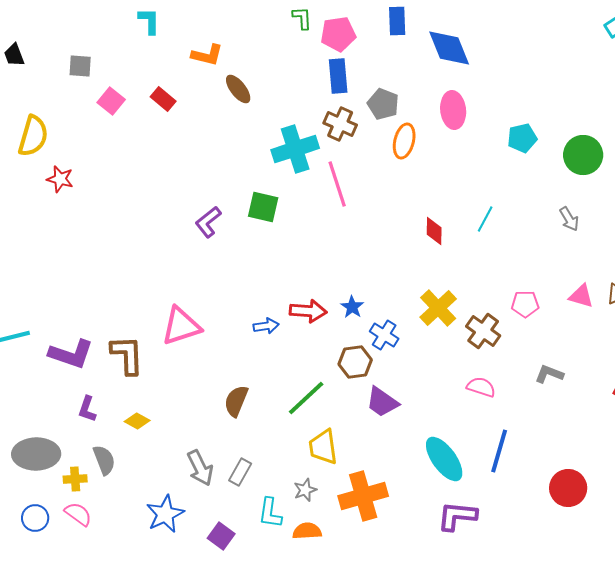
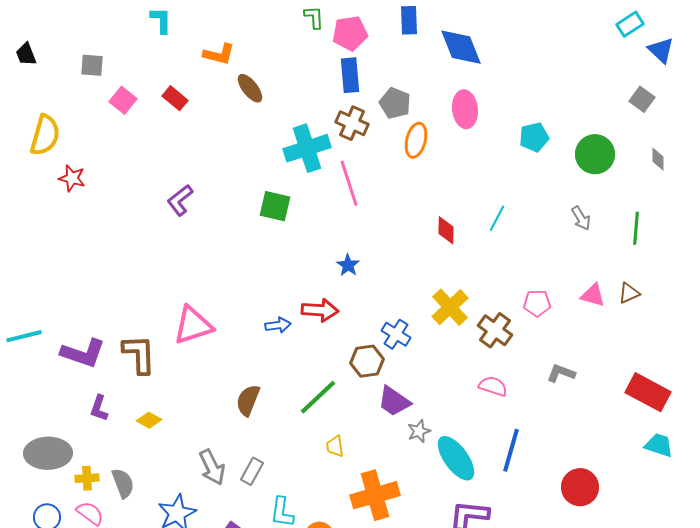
purple L-shape: (208, 222) -> (180, 200), moved
blue star: (352, 307) -> (348, 265), moved
yellow trapezoid: (323, 447) -> (335, 446), size x0.6
gray semicircle: (104, 460) -> (123, 483), moved
gray star: (305, 490) -> (419, 431), moved

